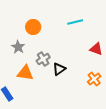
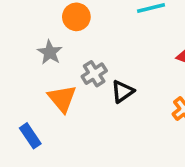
orange triangle: (25, 73) -> (62, 99), turned 42

